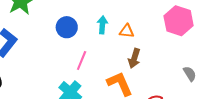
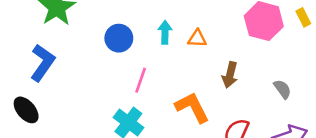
brown arrow: (134, 58) -> (230, 75), moved

